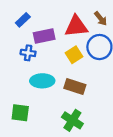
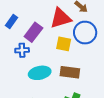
purple rectangle: (44, 36) -> (33, 32), turned -30
yellow square: (74, 55) -> (64, 44), turned -35

